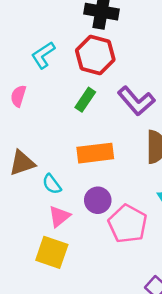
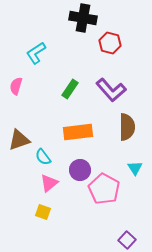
red hexagon: (95, 55) -> (110, 43), moved, size x0.7
yellow square: (52, 252) -> (43, 212), size x0.6

